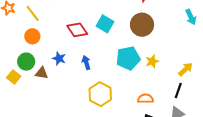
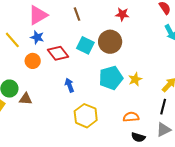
brown circle: (142, 25) -> (110, 42), moved
orange circle: (32, 36) -> (33, 61), moved
blue star: (59, 58) -> (37, 37), moved

